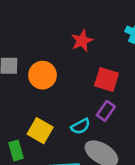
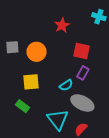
yellow square: (40, 131) -> (31, 82), moved, turned -30
green rectangle: (16, 150) -> (22, 106), turned -32

